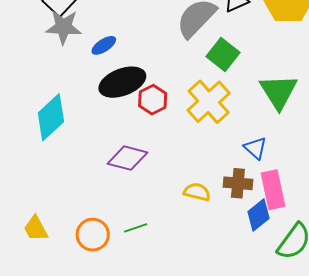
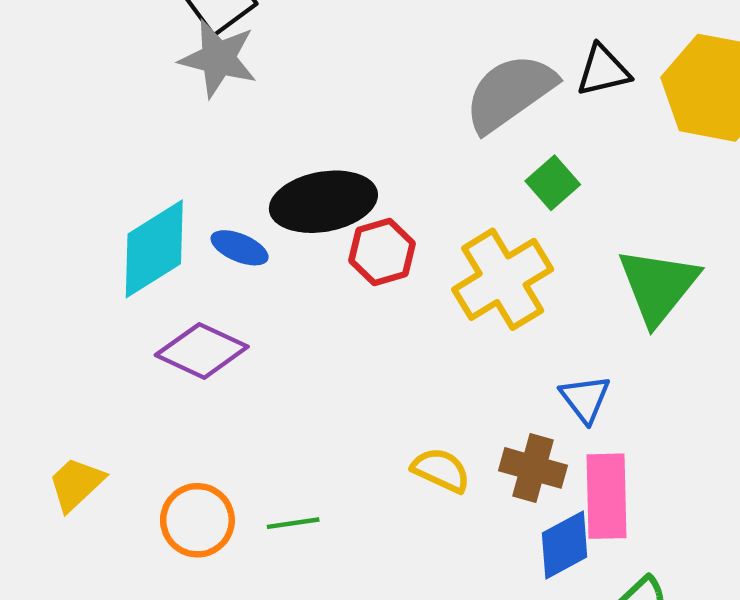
blue ellipse: (104, 45) -> (240, 248), moved, turned 45
green square: (223, 55) -> (553, 183), size x0.7
purple diamond: (128, 158) -> (202, 351), moved
yellow trapezoid: (36, 228) -> (76, 484), turned 64

